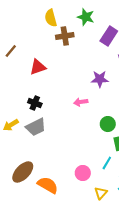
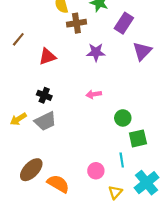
purple star: (100, 79) -> (96, 52), moved
cyan line: (107, 163) -> (122, 160), turned -40

